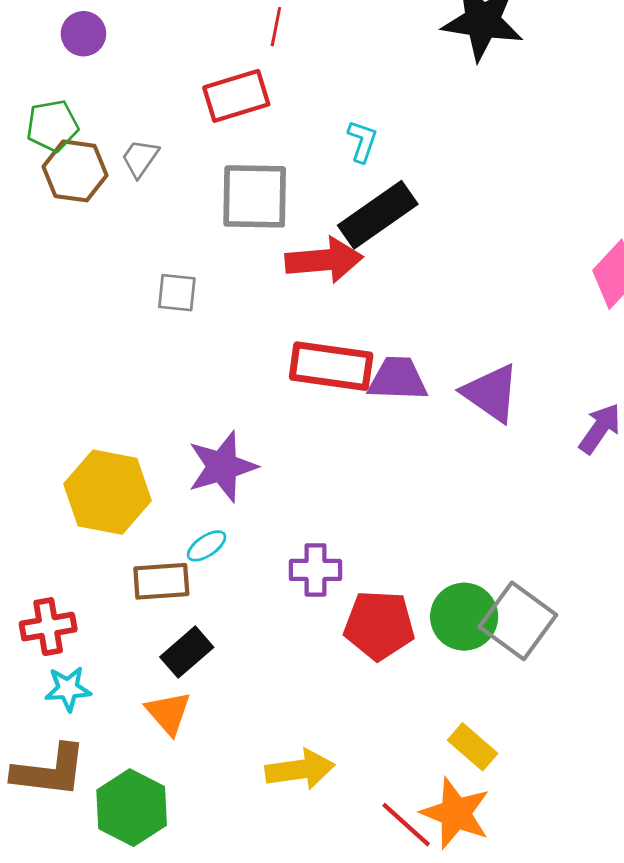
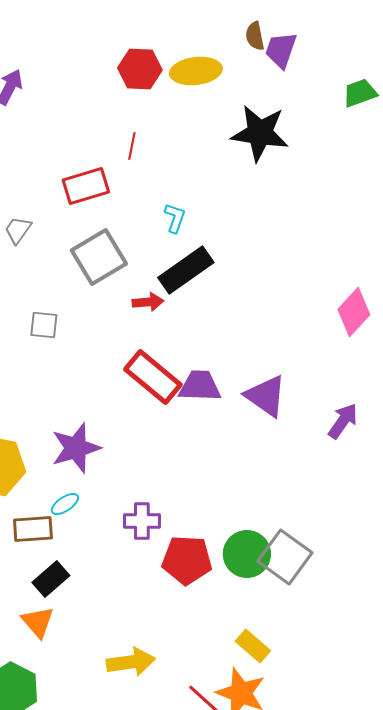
red line: (276, 27) -> (132, 146), moved
gray square: (255, 196) -> (99, 257), turned -32
red arrow: (324, 260) -> (148, 302), size x0.6
red rectangle: (331, 366) -> (153, 377), turned 32

